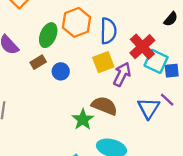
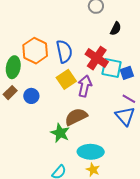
brown semicircle: (104, 106) -> (76, 117), turned -35
blue triangle: (149, 108) -> (125, 116), moved

